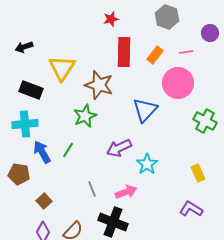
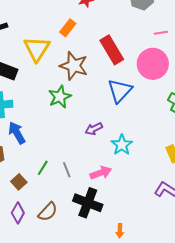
red rectangle: (124, 52) -> (112, 50), moved, turned -32
orange rectangle: (155, 55) -> (68, 28), moved
purple arrow: (119, 148) -> (94, 129), size x0.7
green line: (68, 150) -> (43, 168), moved

